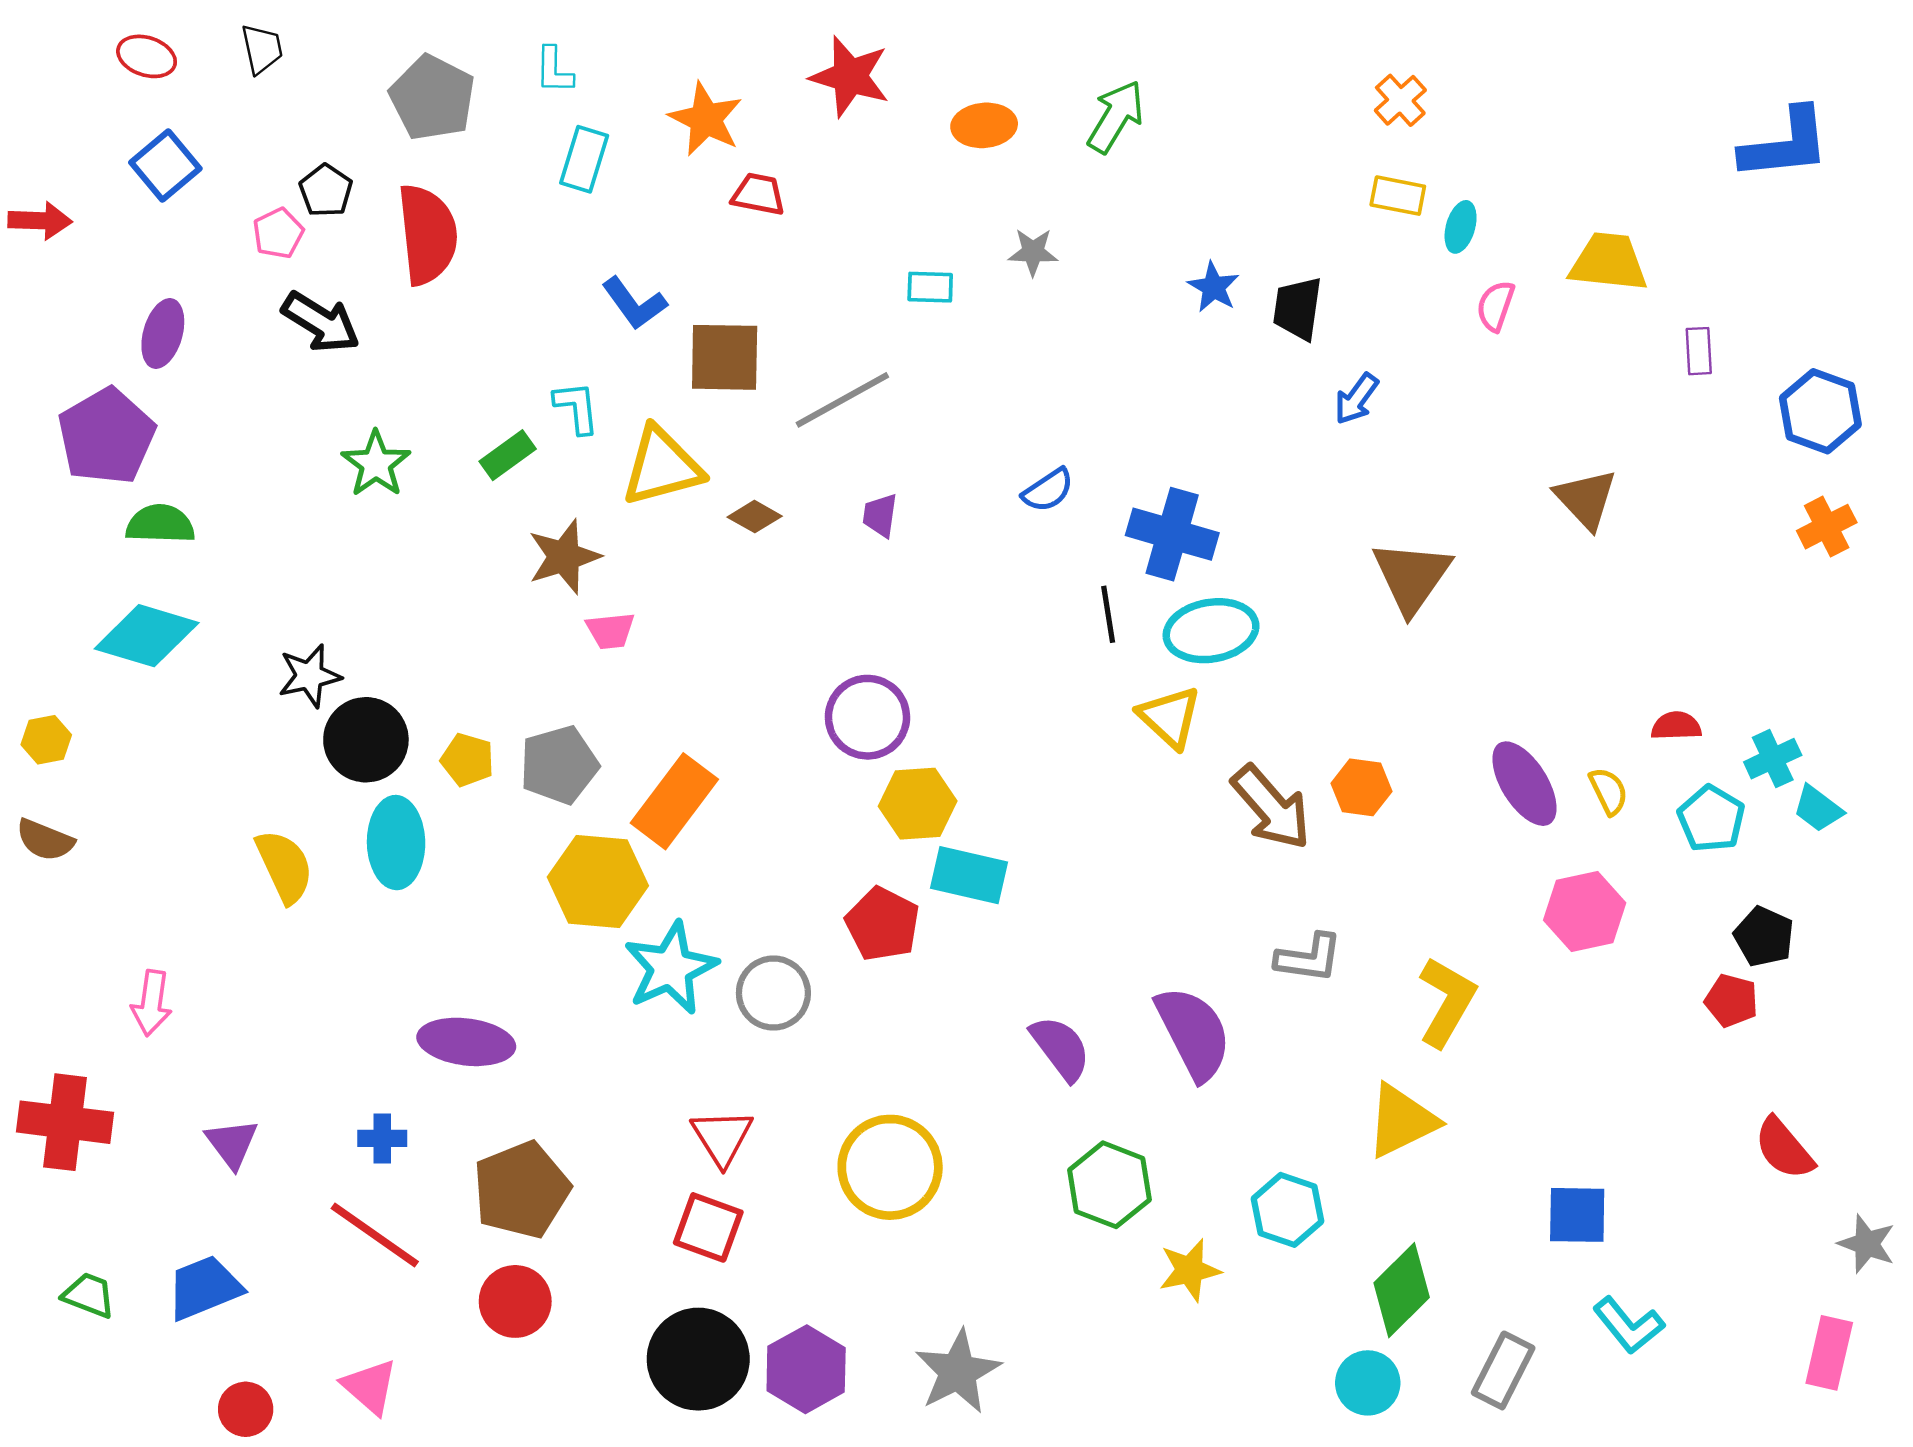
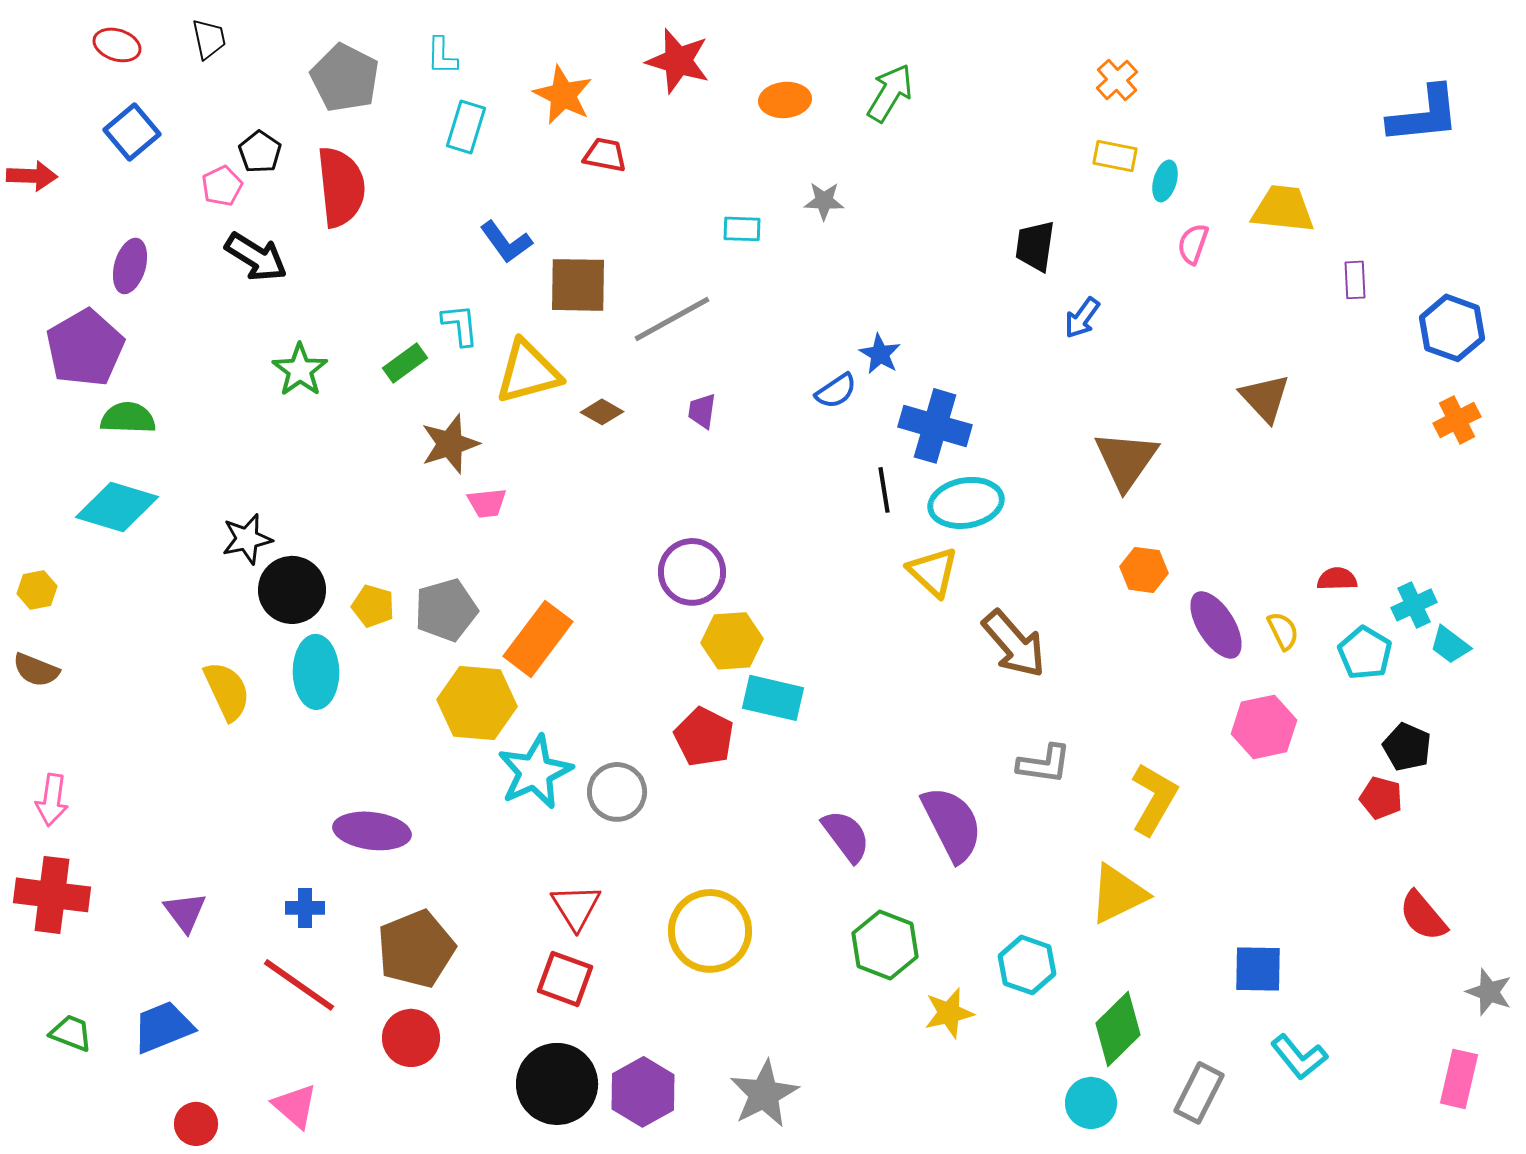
blue star: (1214, 287) -> (880, 354), moved
orange hexagon: (1361, 787) -> (1144, 570), moved
pink arrow: (152, 1003) -> (52, 800), moved

